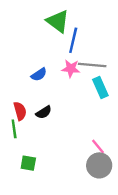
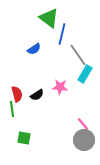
gray line: (92, 65) -> (78, 55), turned 50
pink star: (71, 69) -> (60, 87), moved
blue semicircle: (39, 74) -> (34, 49), moved
cyan rectangle: (100, 87) -> (85, 74), turned 54

